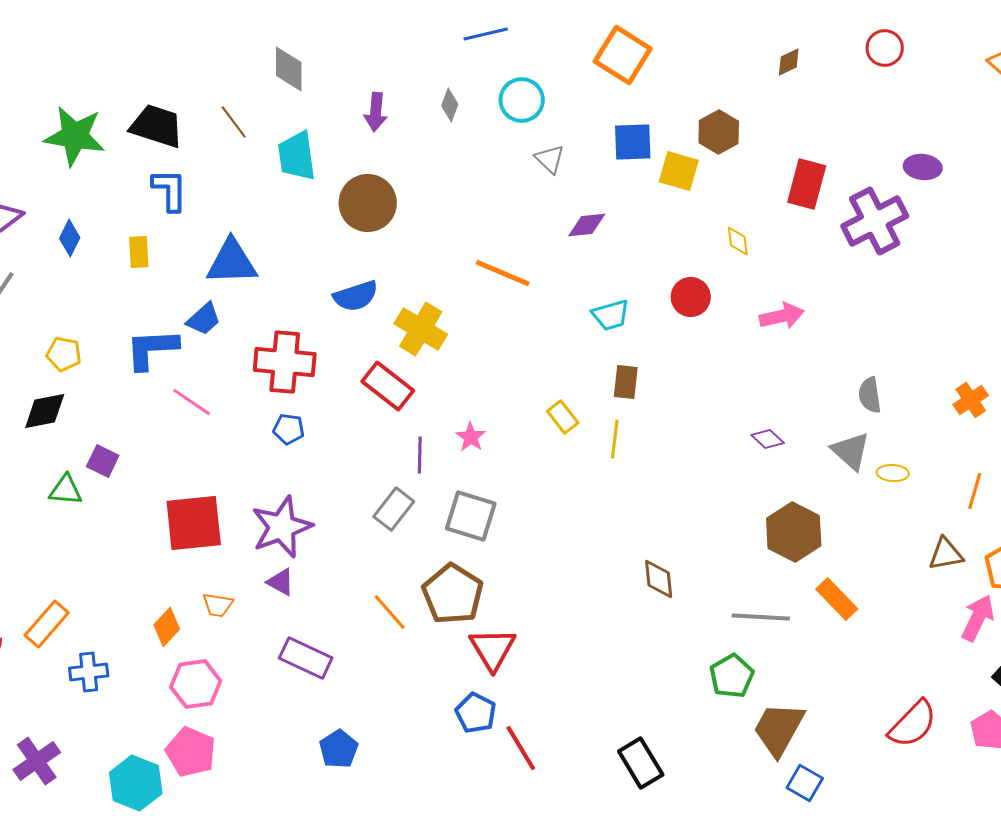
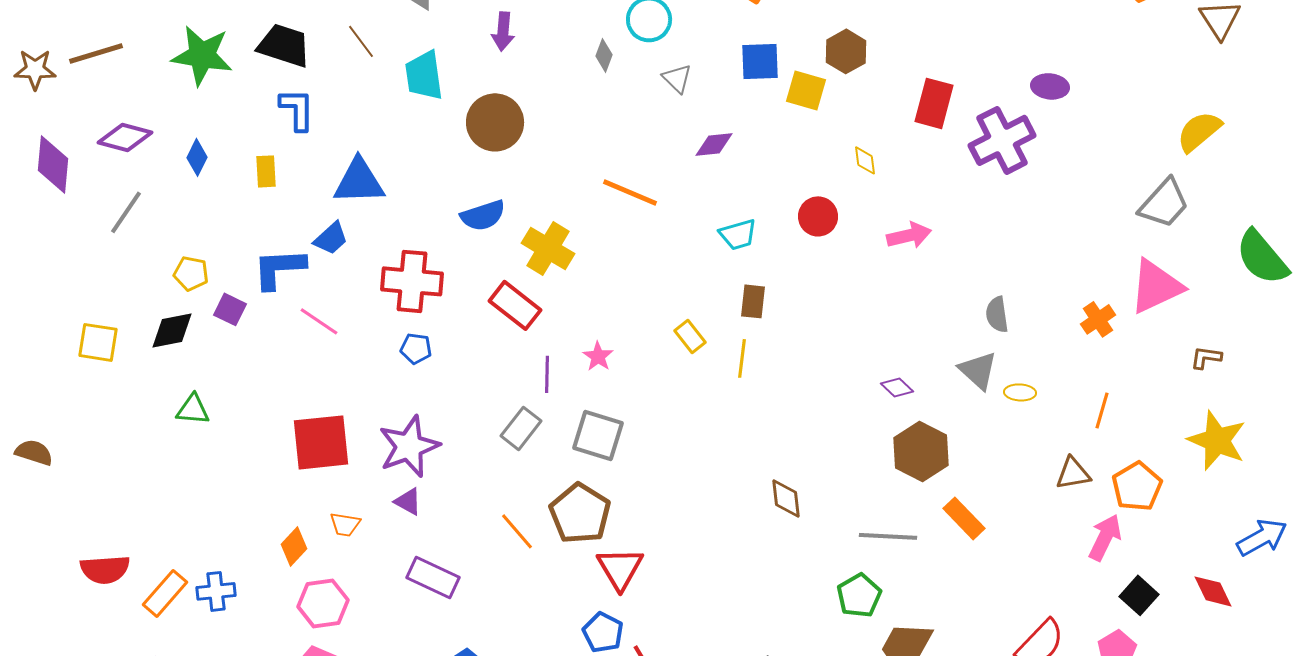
gray diamond: (450, 105) -> (604, 55), moved
purple diamond: (768, 439) -> (897, 387), moved
purple square: (103, 461) -> (230, 309), moved
orange rectangle: (47, 624) -> (165, 593), moved

